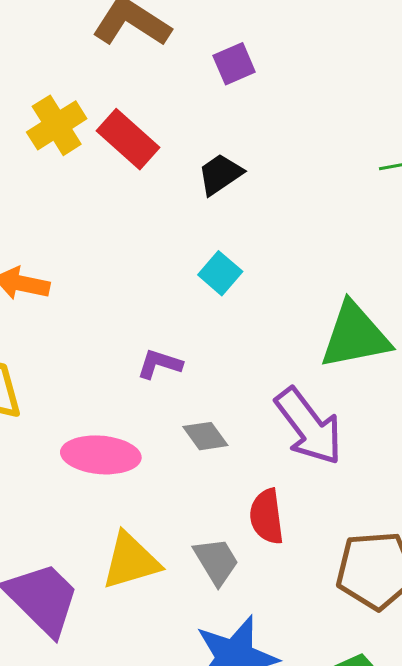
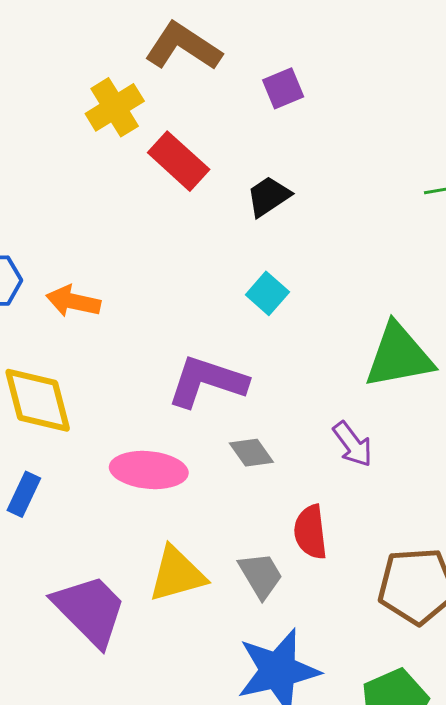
yellow cross: (57, 125) -> (115, 107), moved
purple L-shape: (159, 364) -> (207, 382), size x1.8
purple arrow: (309, 426) -> (353, 444), size x0.6

